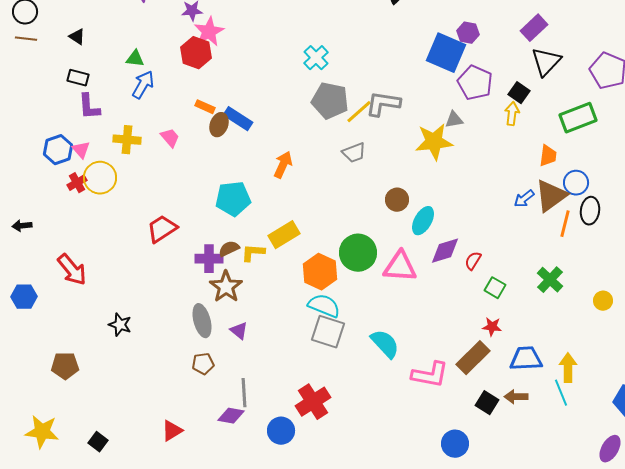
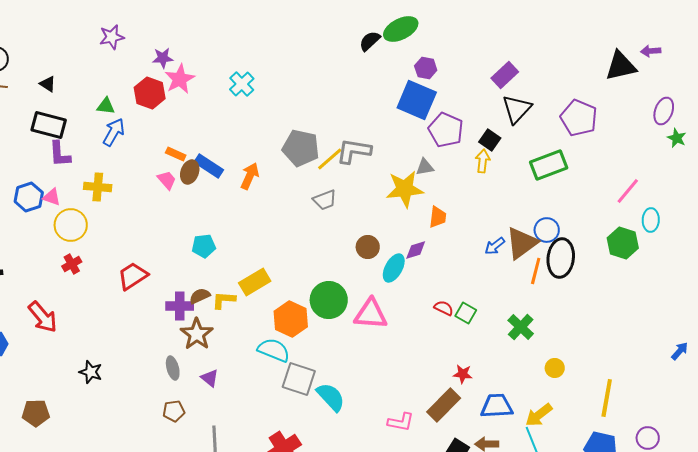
purple hexagon: (468, 33) -> (426, 68), moved
red hexagon: (196, 53) -> (150, 93), moved
cyan cross: (316, 58) -> (242, 84), moved
black rectangle: (78, 78) -> (49, 125), size x1.6
pink trapezoid: (170, 138) -> (167, 180), moved
pink triangle: (81, 150) -> (52, 197), turned -30
orange trapezoid: (548, 156) -> (438, 217), moved
orange arrow: (283, 165) -> (250, 176), moved
red cross: (77, 183) -> (72, 264), moved
cyan pentagon: (233, 199) -> (204, 246), size x0.7
black ellipse: (590, 211) -> (561, 258), size x1.4
purple diamond: (445, 251) -> (416, 250), moved, size x0.7
red semicircle: (473, 261) -> (444, 308), turned 84
green square: (495, 288) -> (466, 313), moved
yellow circle: (603, 301) -> (555, 368), moved
cyan semicircle: (324, 306) -> (274, 350), moved
gray ellipse: (202, 321) -> (173, 368), size x0.7
cyan semicircle: (385, 344) -> (331, 397), moved
yellow arrow: (568, 368) -> (539, 415), turned -128
pink L-shape: (430, 375) -> (401, 422), size x0.7

